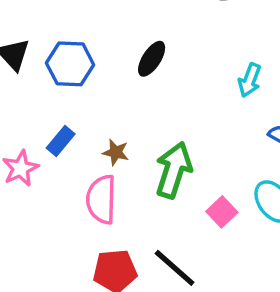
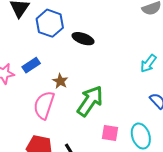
black ellipse: (152, 59) -> (83, 39), moved, turned 60
pink square: (222, 212) -> (110, 133), turned 36

